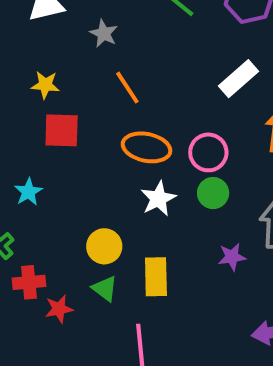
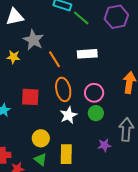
gray star: (104, 33) -> (33, 40), moved, size x1.5
white rectangle: (239, 79) -> (87, 54), moved, turned 36
red square: (62, 130) -> (30, 97), moved
orange ellipse: (147, 147) -> (63, 89), turned 65

